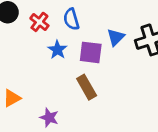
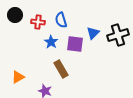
red cross: (39, 22) -> (38, 22), turned -32
brown rectangle: (87, 87) -> (61, 69), moved

